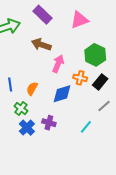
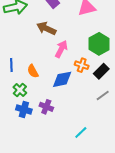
orange semicircle: (32, 89) -> (33, 71), turned -64
cyan line: (86, 127) -> (81, 132), moved
blue cross: (27, 128) -> (24, 110), turned -35

